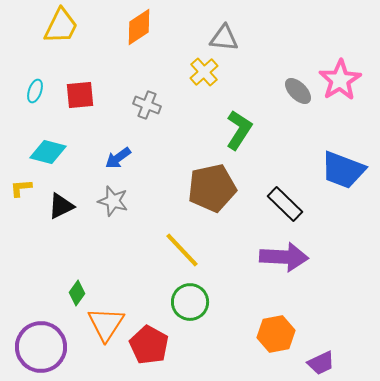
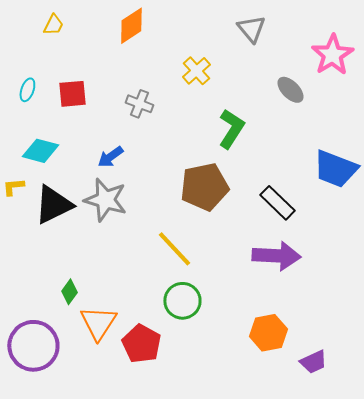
yellow trapezoid: (61, 26) -> (53, 25), size x0.6
gray triangle: (224, 38) -> (251, 29), moved, turned 44
pink star: (340, 80) -> (332, 55), moved
gray star: (113, 201) -> (105, 200), size x1.4
black triangle: (61, 206) -> (53, 205), size x1.5

